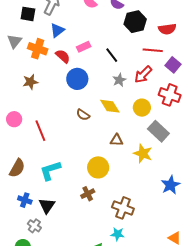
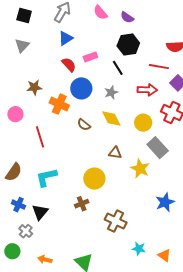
black square: (28, 14) -> (24, 15), moved
black hexagon: (135, 22) -> (128, 44), moved
orange cross: (38, 49) -> (59, 104), moved
red arrow: (143, 75) -> (147, 90), turned -138
gray star: (119, 80) -> (111, 92), moved
pink circle: (14, 119) -> (15, 114), moved
cyan star: (118, 234) -> (139, 249), moved

